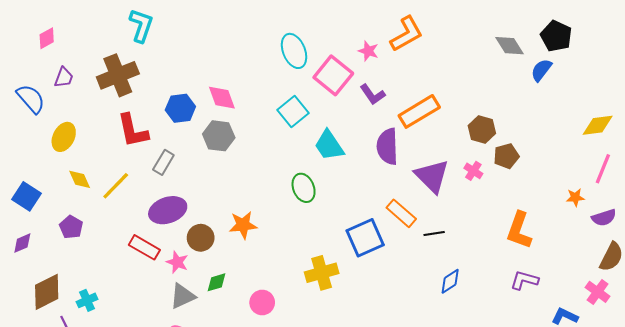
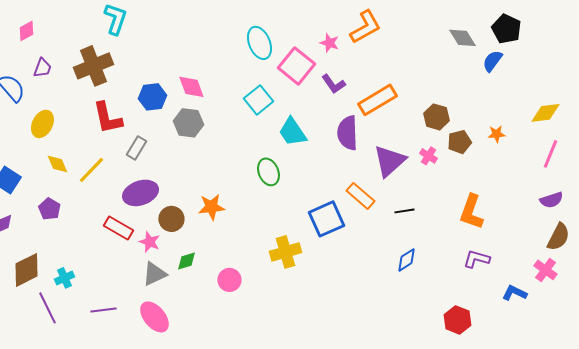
purple triangle: (432, 176) -> (389, 161), turned 33
orange star: (575, 197) -> (496, 134), moved
black line: (434, 234) -> (404, 211), moved

